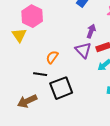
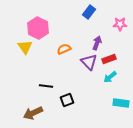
orange semicircle: (52, 57) -> (64, 49), moved, turned 32
black square: (61, 88) -> (67, 100), size x0.6

